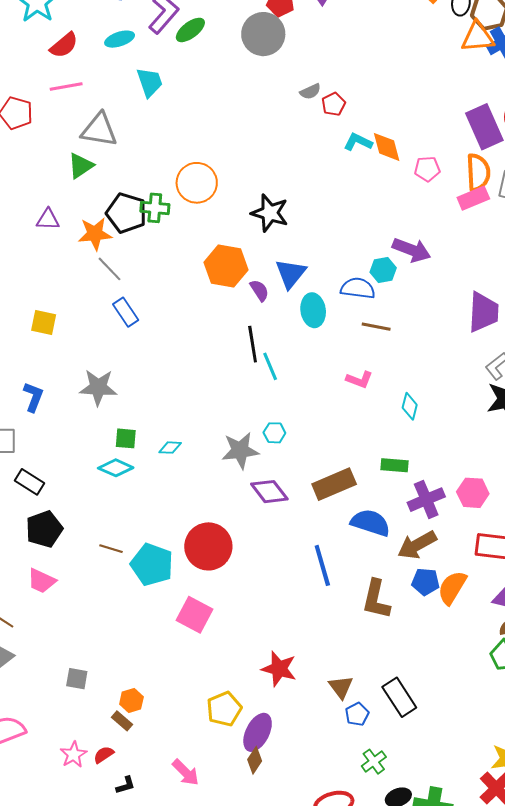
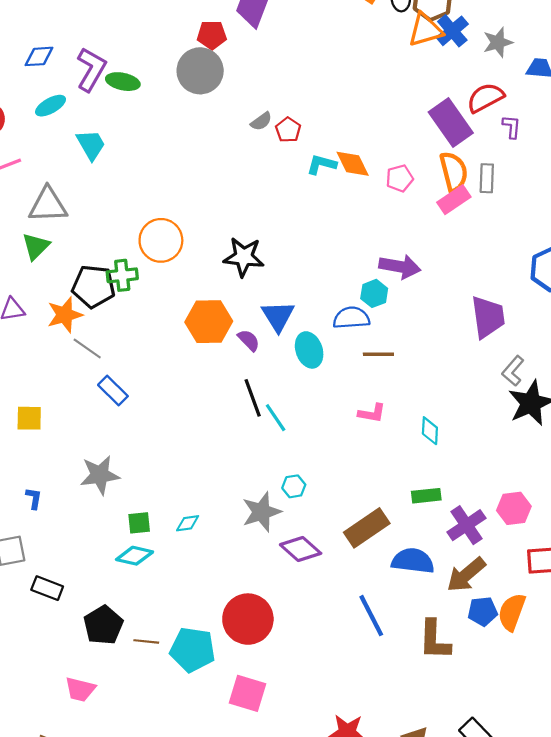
green ellipse: (190, 30) -> (123, 82), turned 60
blue L-shape: (33, 397) -> (34, 498), size x0.7
black pentagon: (44, 529) -> (103, 625), moved

